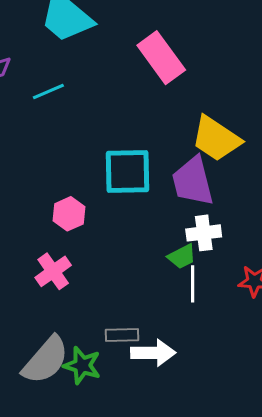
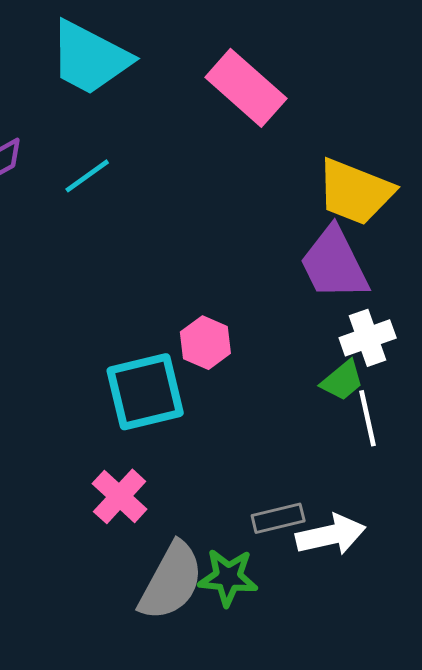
cyan square: (127, 171) -> (145, 392), moved
pink hexagon: (69, 214) -> (205, 343), moved
pink cross: (53, 271) -> (120, 496), moved

